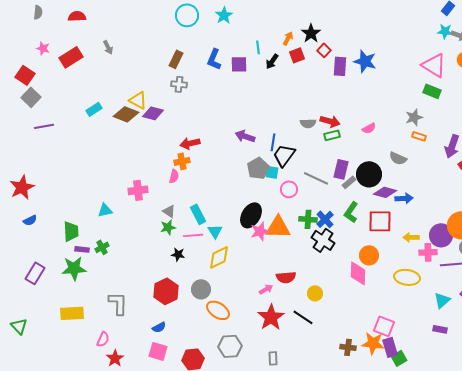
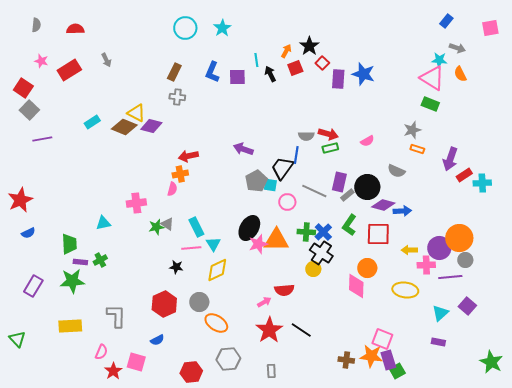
cyan star: (445, 31) -> (439, 60), moved
black arrow: (272, 61) -> (270, 74), turned 119
blue line: (273, 142) -> (296, 155), moved
green star: (168, 227) -> (156, 227), moved
yellow circle: (315, 293) -> (313, 269), moved
pink square: (158, 351) -> (136, 362), moved

